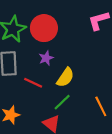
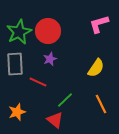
yellow semicircle: (65, 77) -> (96, 68), moved

